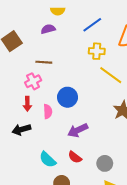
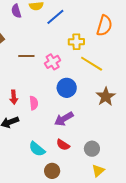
blue line: (92, 25) -> (55, 17), moved
purple semicircle: (48, 29) -> (16, 11), moved, turned -88
pink cross: (33, 81) -> (53, 62), moved
blue circle: (67, 97) -> (67, 88), moved

